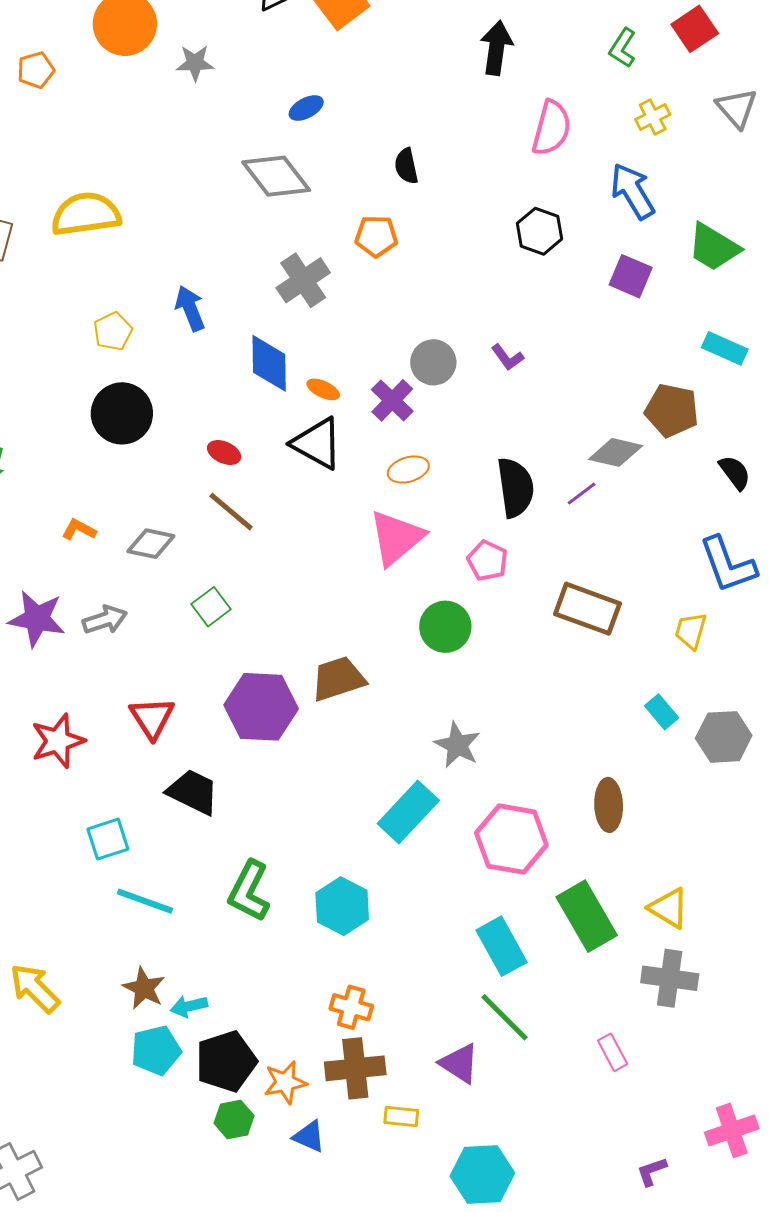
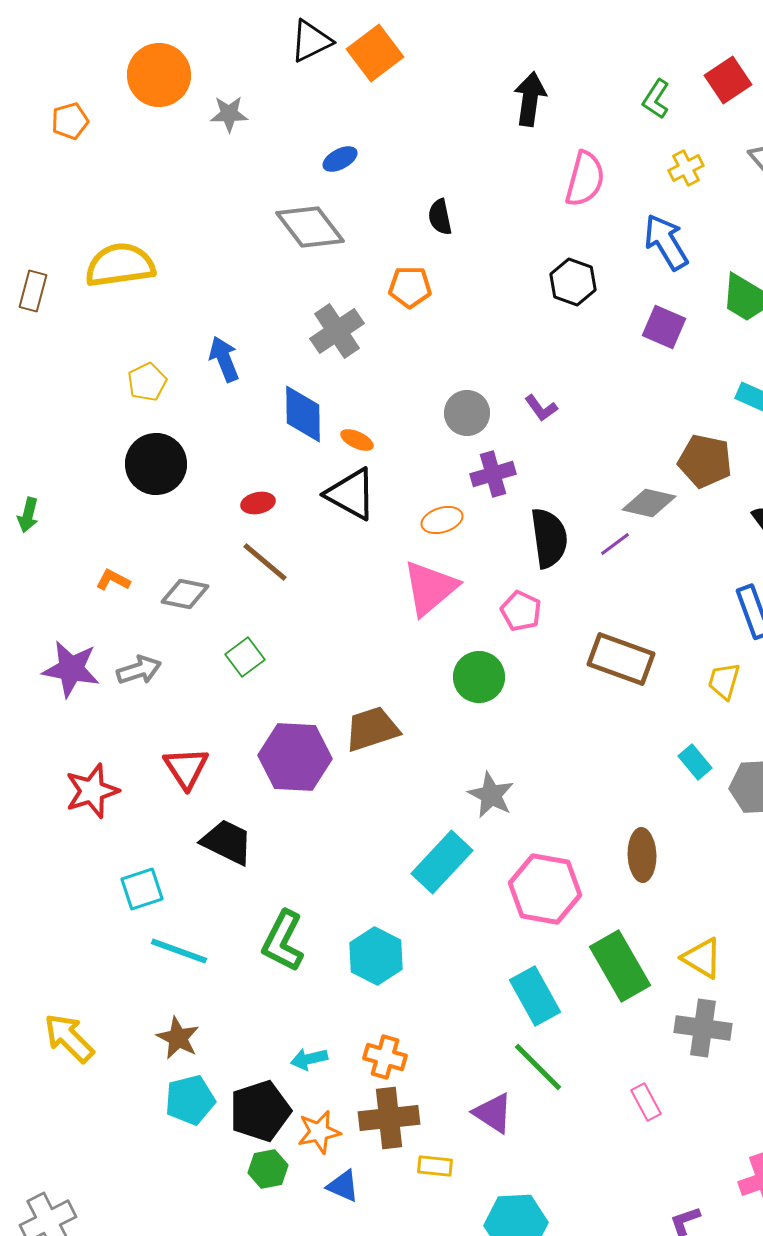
purple cross: (392, 400) -> (493, 474), moved, turned 30
red ellipse: (224, 452) -> (258, 503), turned -36
cyan arrow: (189, 1006) -> (309, 1059), moved

